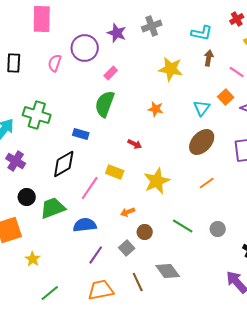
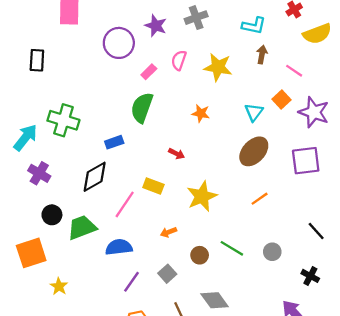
pink semicircle: (55, 63) -> (179, 60), moved
blue rectangle: (81, 134) -> (114, 142), turned -35
brown circle: (145, 232) -> (200, 255), moved

